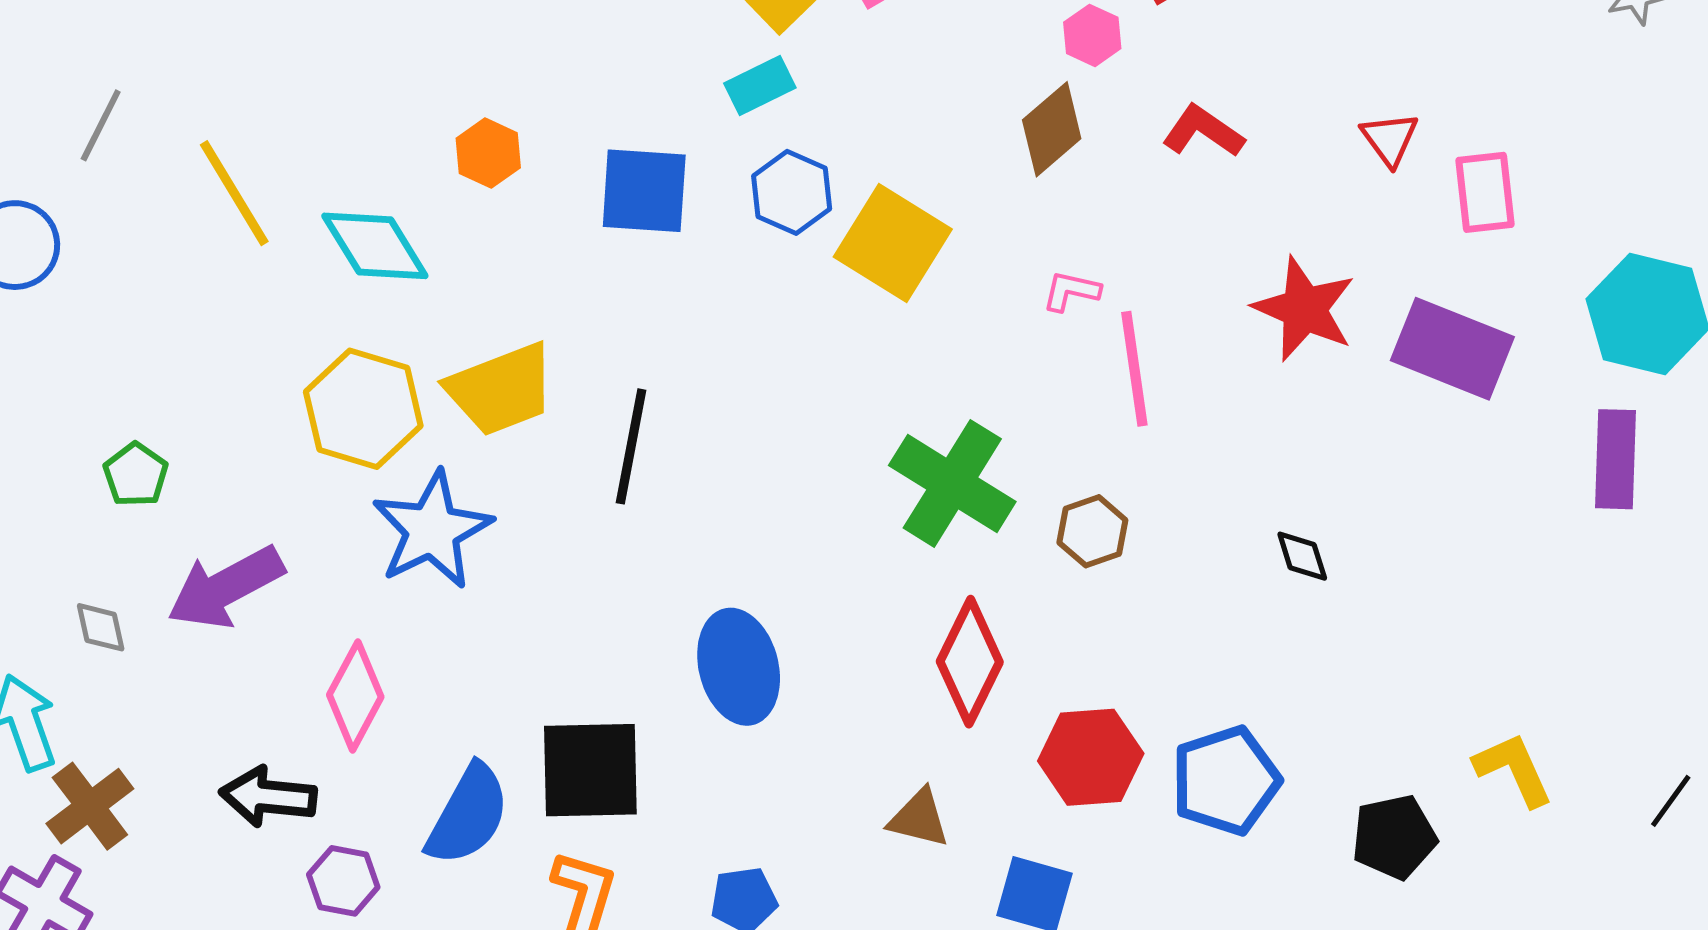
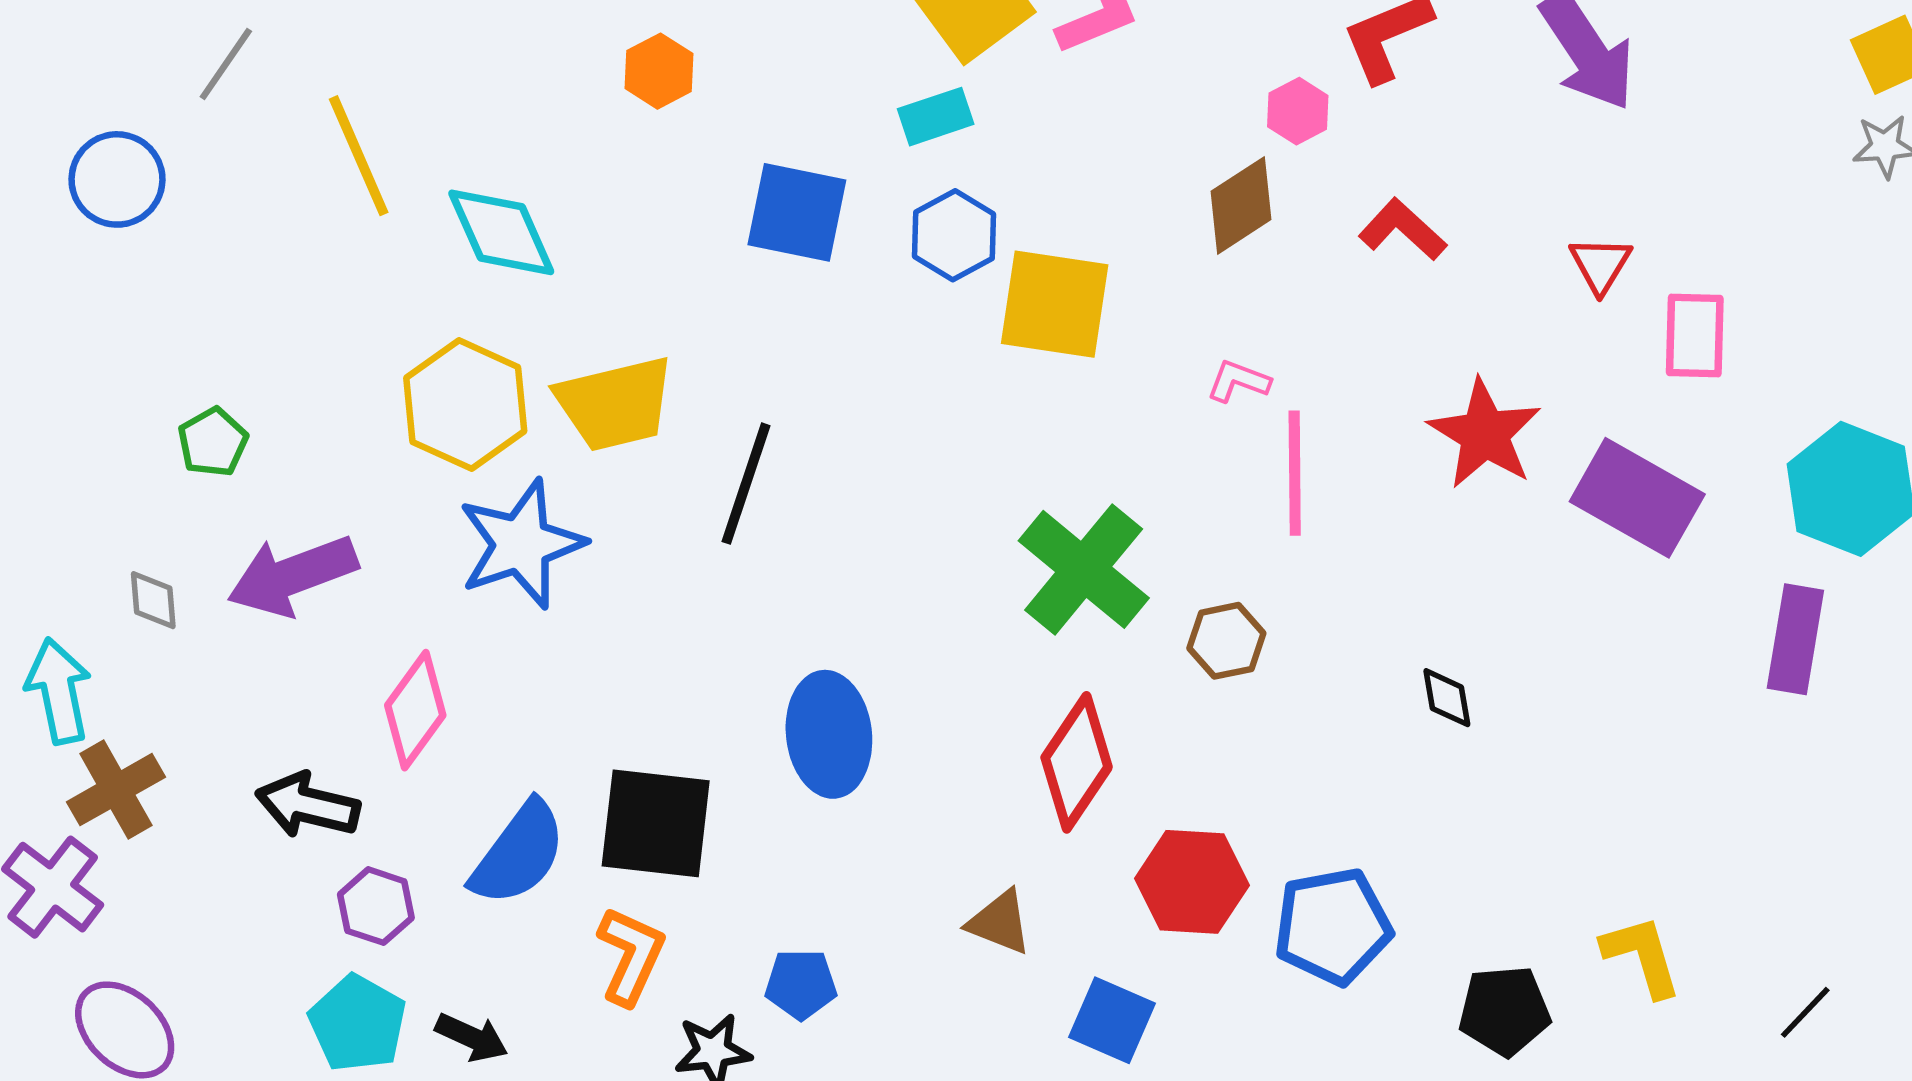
orange hexagon: (488, 153) -> (659, 71), moved
yellow square: (893, 243) -> (1055, 304), turned -31

